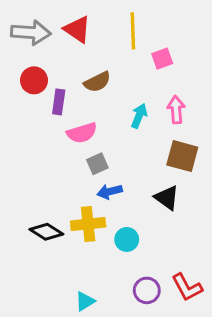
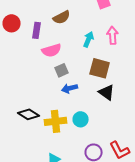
red circle: (34, 80) -> (12, 23), moved
brown square: (182, 156) -> (100, 68), moved
yellow cross: (88, 224) -> (56, 121), moved

